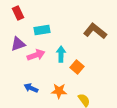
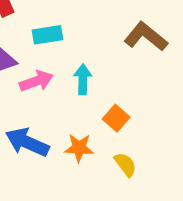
orange square: (77, 67) -> (116, 118), moved
blue arrow: (31, 88) -> (27, 142), size x1.6

